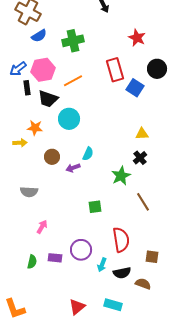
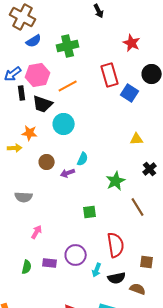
black cross: (140, 158) -> (150, 169), moved

